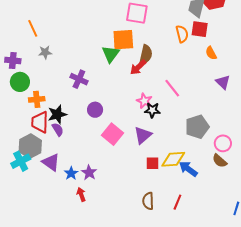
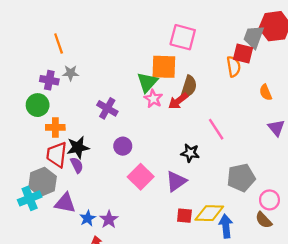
red square: (200, 29) -> (243, 54), moved
purple cross: (13, 60) -> (49, 80), moved
pink star: (144, 101) -> (153, 99), moved
purple triangle: (51, 162) -> (65, 203), turned -30
blue arrow: (188, 169) -> (226, 226), turned 42

